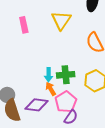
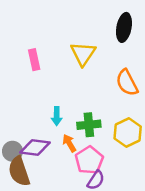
cyan arrow: (49, 75) -> (57, 116), moved
purple diamond: (37, 105) -> (35, 147), moved

